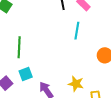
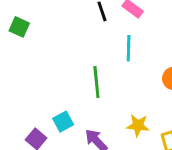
green line: (19, 47) -> (96, 82), moved

